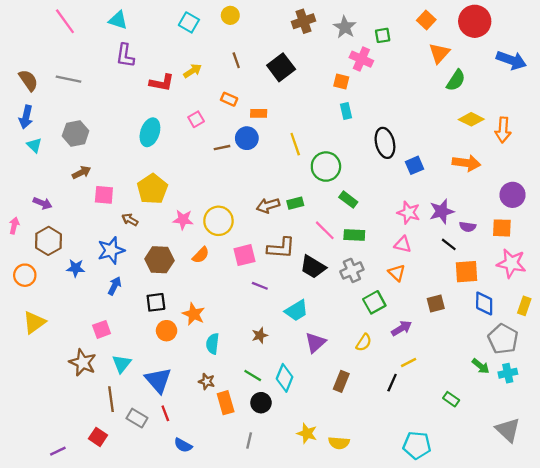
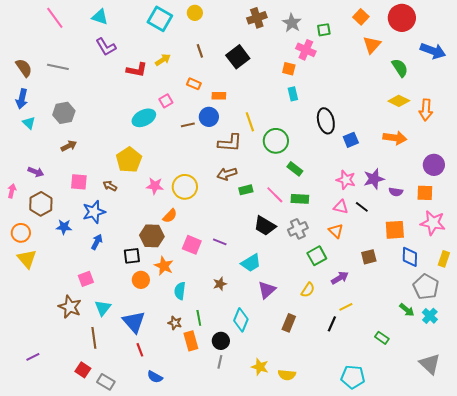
cyan square: (189, 22) -> (160, 19), size x1.4
purple L-shape: (125, 56) -> (106, 47), turned -40
green semicircle: (456, 80) -> (400, 68), moved, turned -66
cyan ellipse: (150, 132) -> (144, 118), moved, turned 45
pink square: (104, 195) -> (79, 182), moved
green rectangle: (295, 203) -> (246, 190), moved
black line: (449, 244) -> (362, 207), moved
brown L-shape: (281, 248) -> (230, 143), moved
pink square: (244, 255) -> (192, 245), moved, turned 36
brown hexagon: (159, 260) -> (152, 236), moved
yellow triangle: (34, 322) -> (27, 259), moved, turned -35
cyan cross: (508, 373) -> (430, 316), turned -35
green line: (253, 376) -> (199, 318), moved, turned 49
gray rectangle: (137, 418) -> (106, 382), moved
gray line: (249, 440) -> (220, 362), moved
purple line: (58, 451) -> (33, 357), moved

